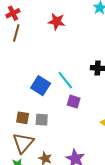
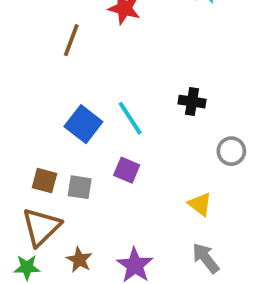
brown line: (16, 33) -> (71, 40), moved
purple square: (74, 102) -> (127, 170), moved

